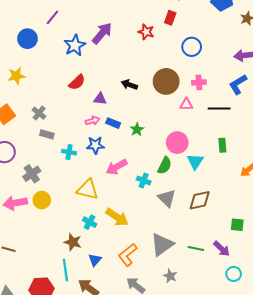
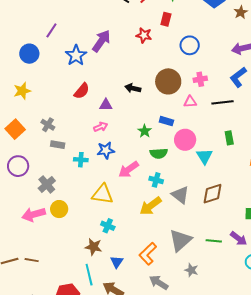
blue rectangle: (113, 123) -> (166, 121), moved
green semicircle: (165, 165) -> (159, 153), moved, turned 66
yellow arrow: (117, 217) -> (151, 206), moved, turned 115

